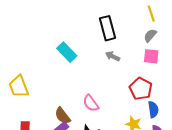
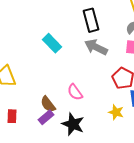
gray arrow: (113, 56) -> (96, 47), size x1.6

